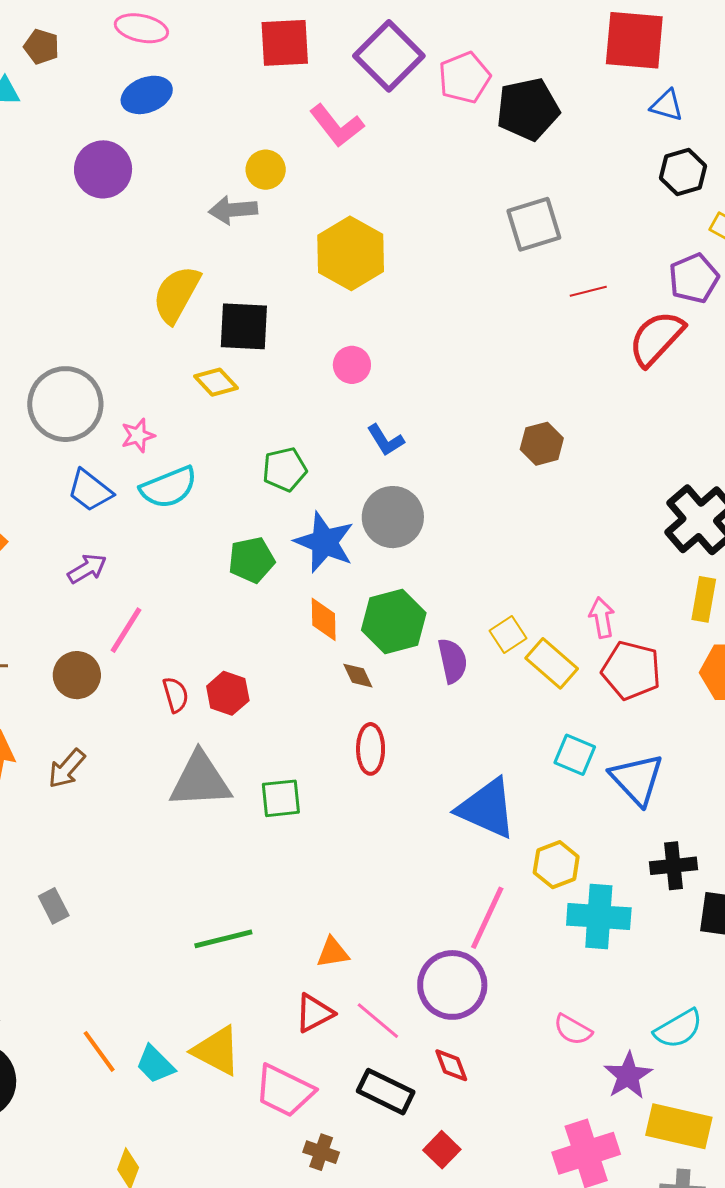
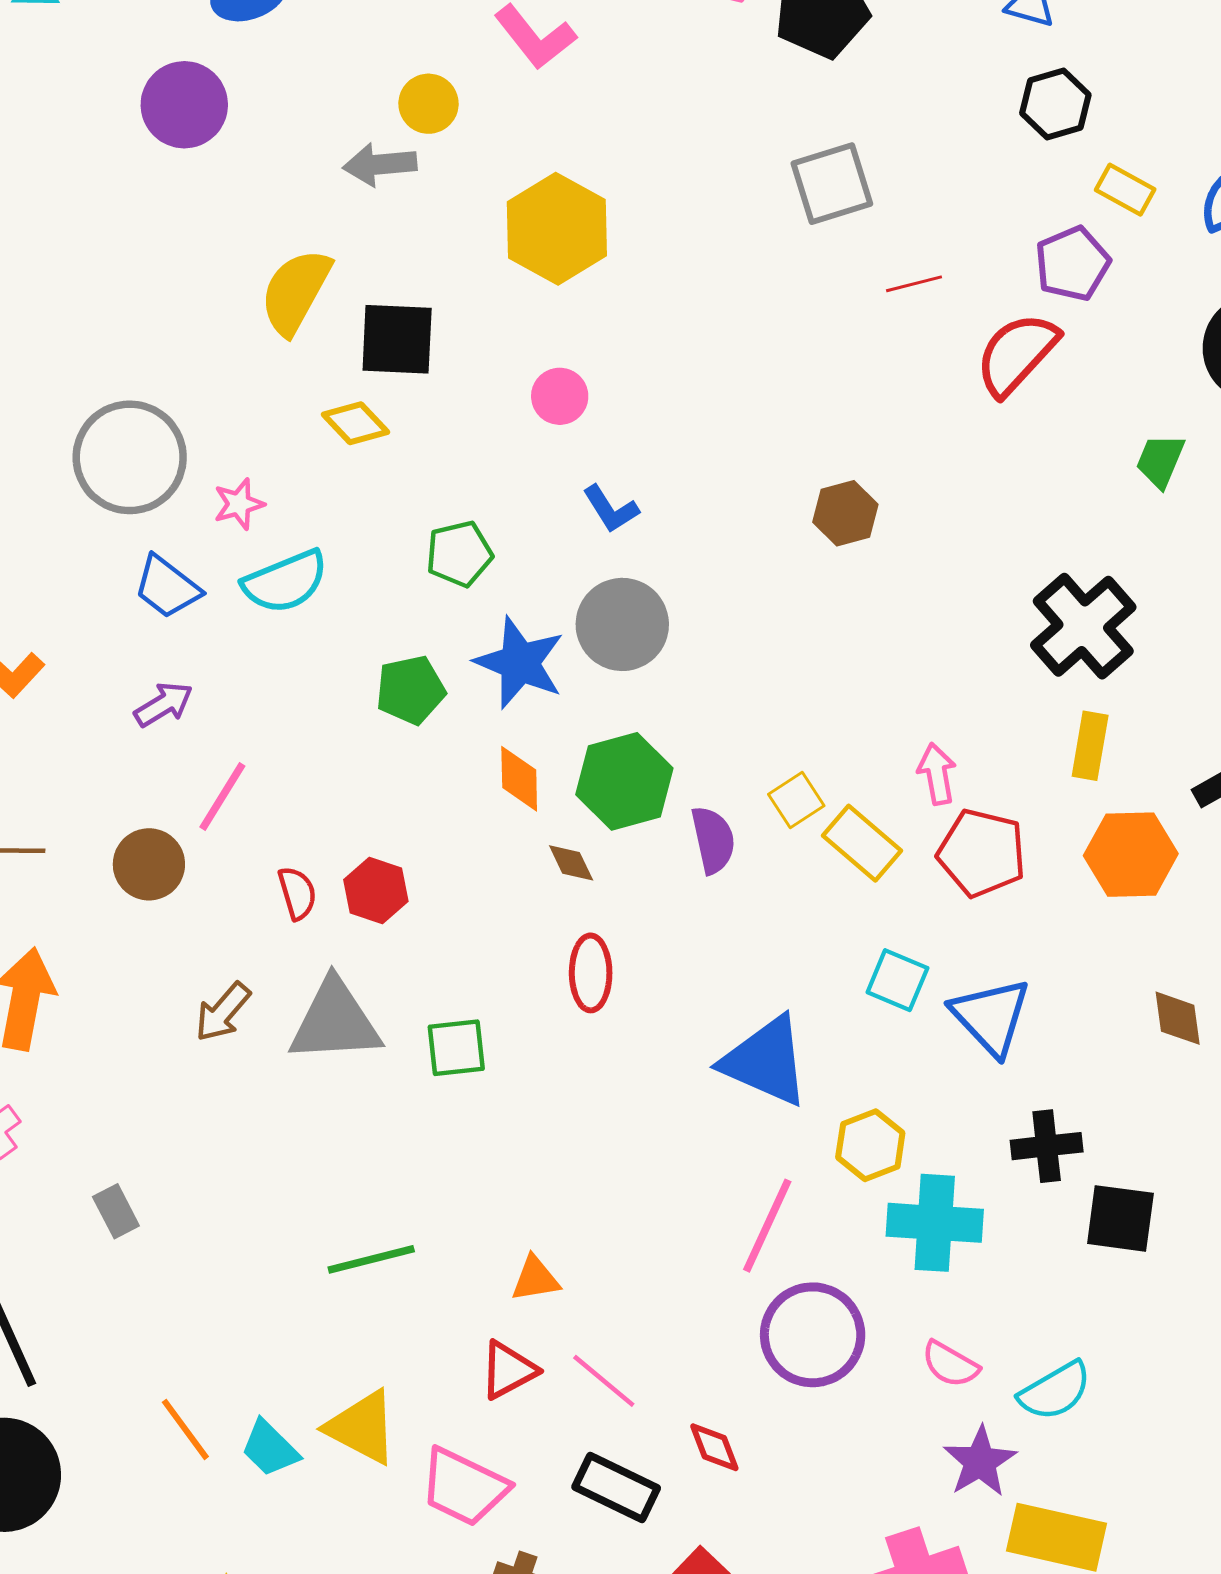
brown arrow: (67, 769) -> (223, 1012), moved
purple circle: (452, 985) -> (813, 1335), moved
pink semicircle: (573, 1030) -> (950, 1364), moved

